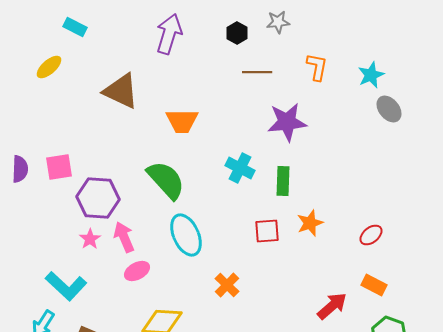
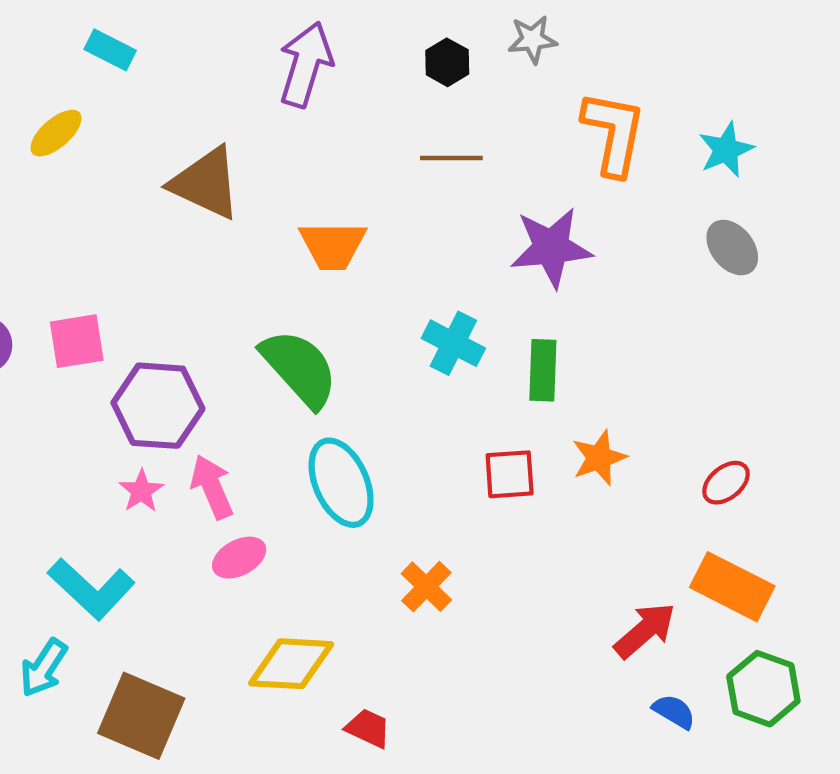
orange L-shape: (317, 67) -> (614, 133), size x1.5
brown line: (257, 72) -> (451, 158), moved
gray ellipse: (389, 109) -> (732, 248), moved
orange rectangle: (374, 285) -> (732, 587), size x1.5

